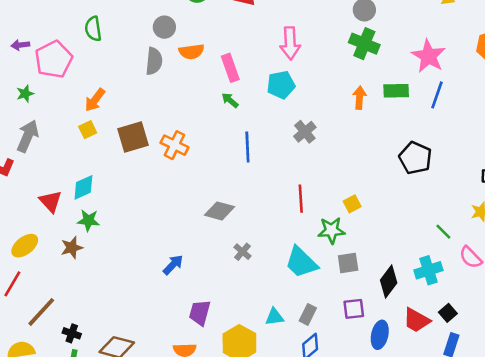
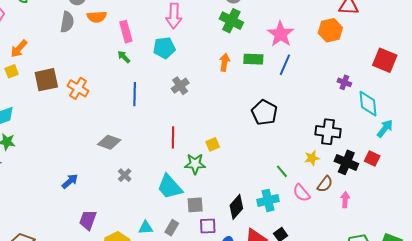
gray square: (348, 263) -> (195, 205), moved

